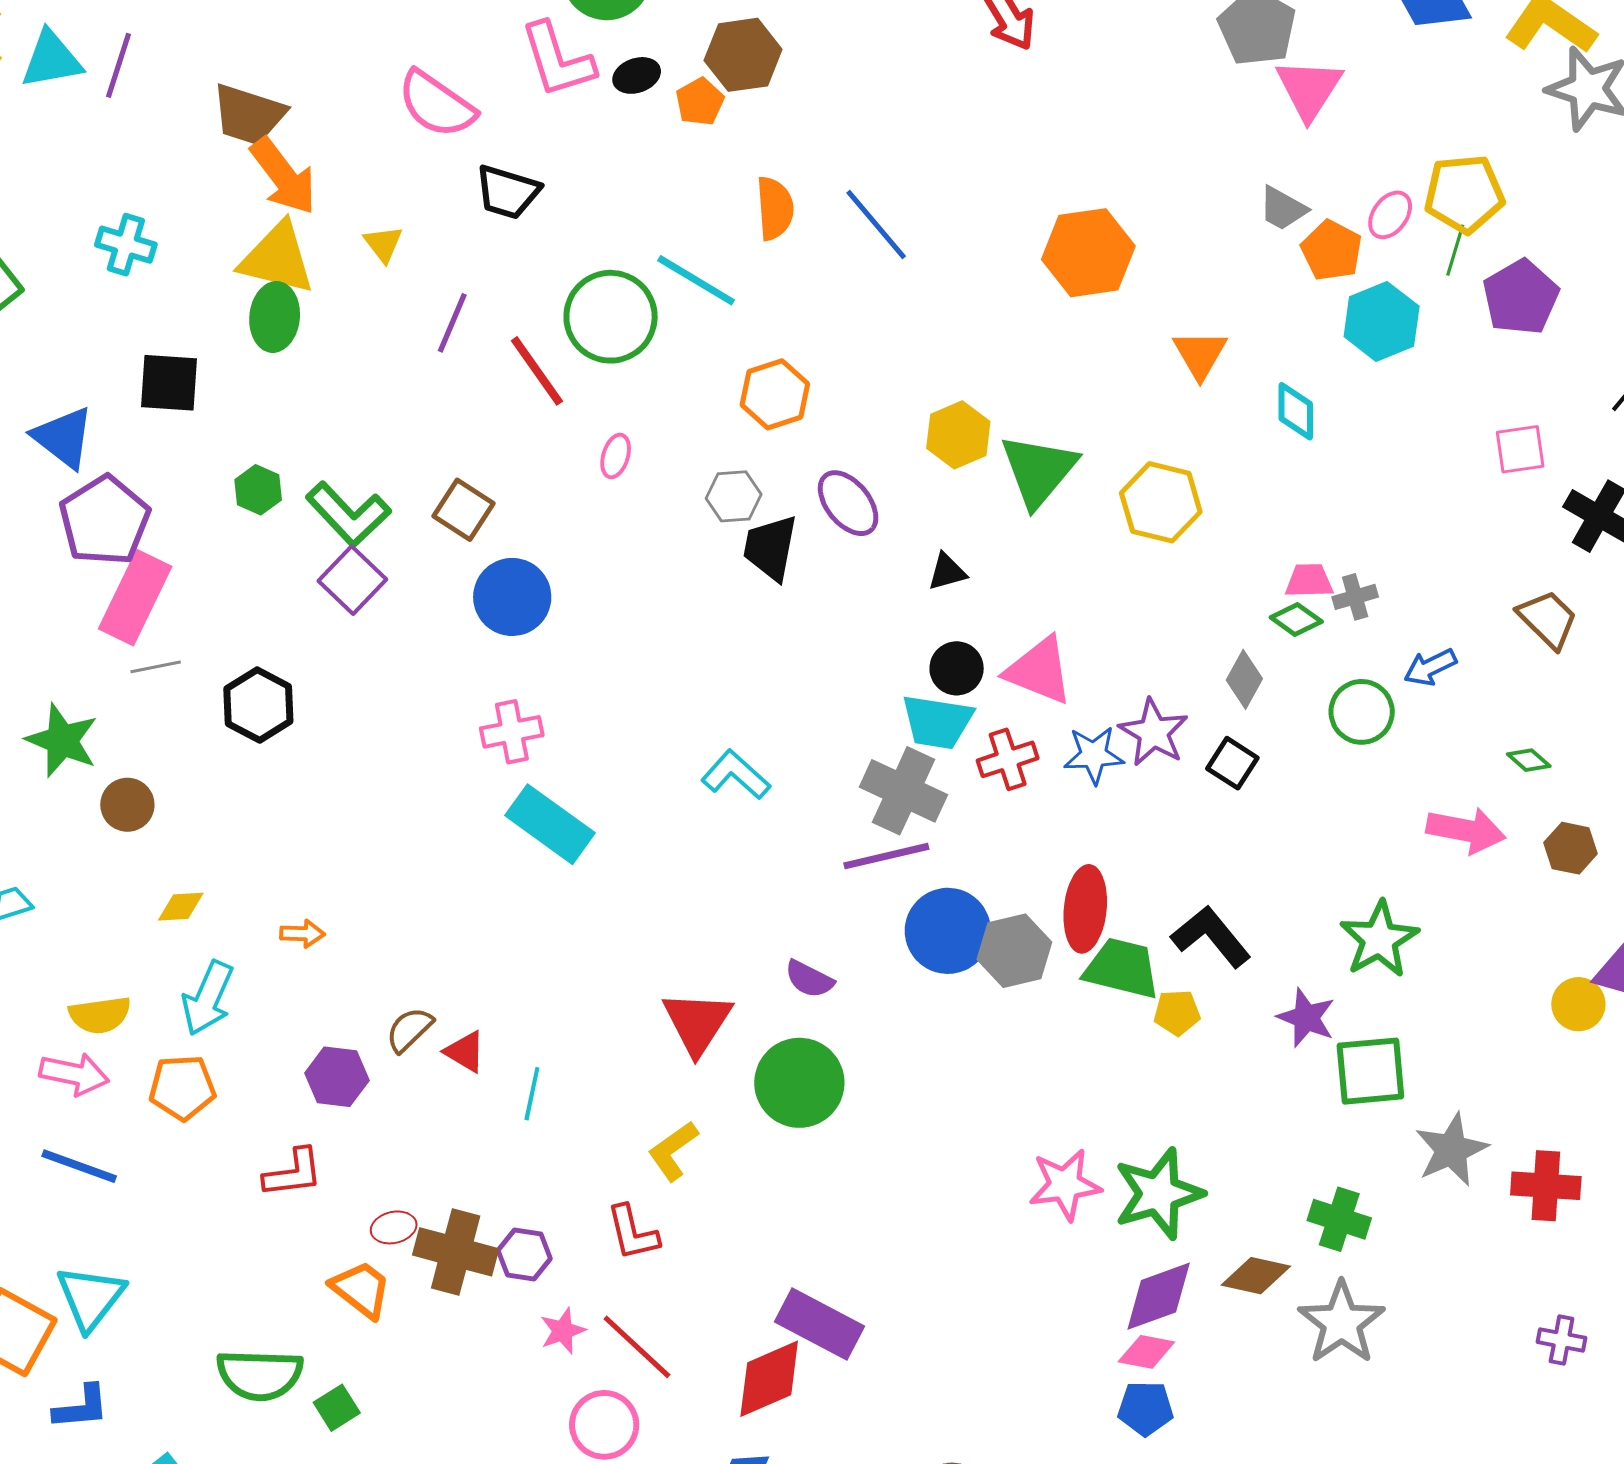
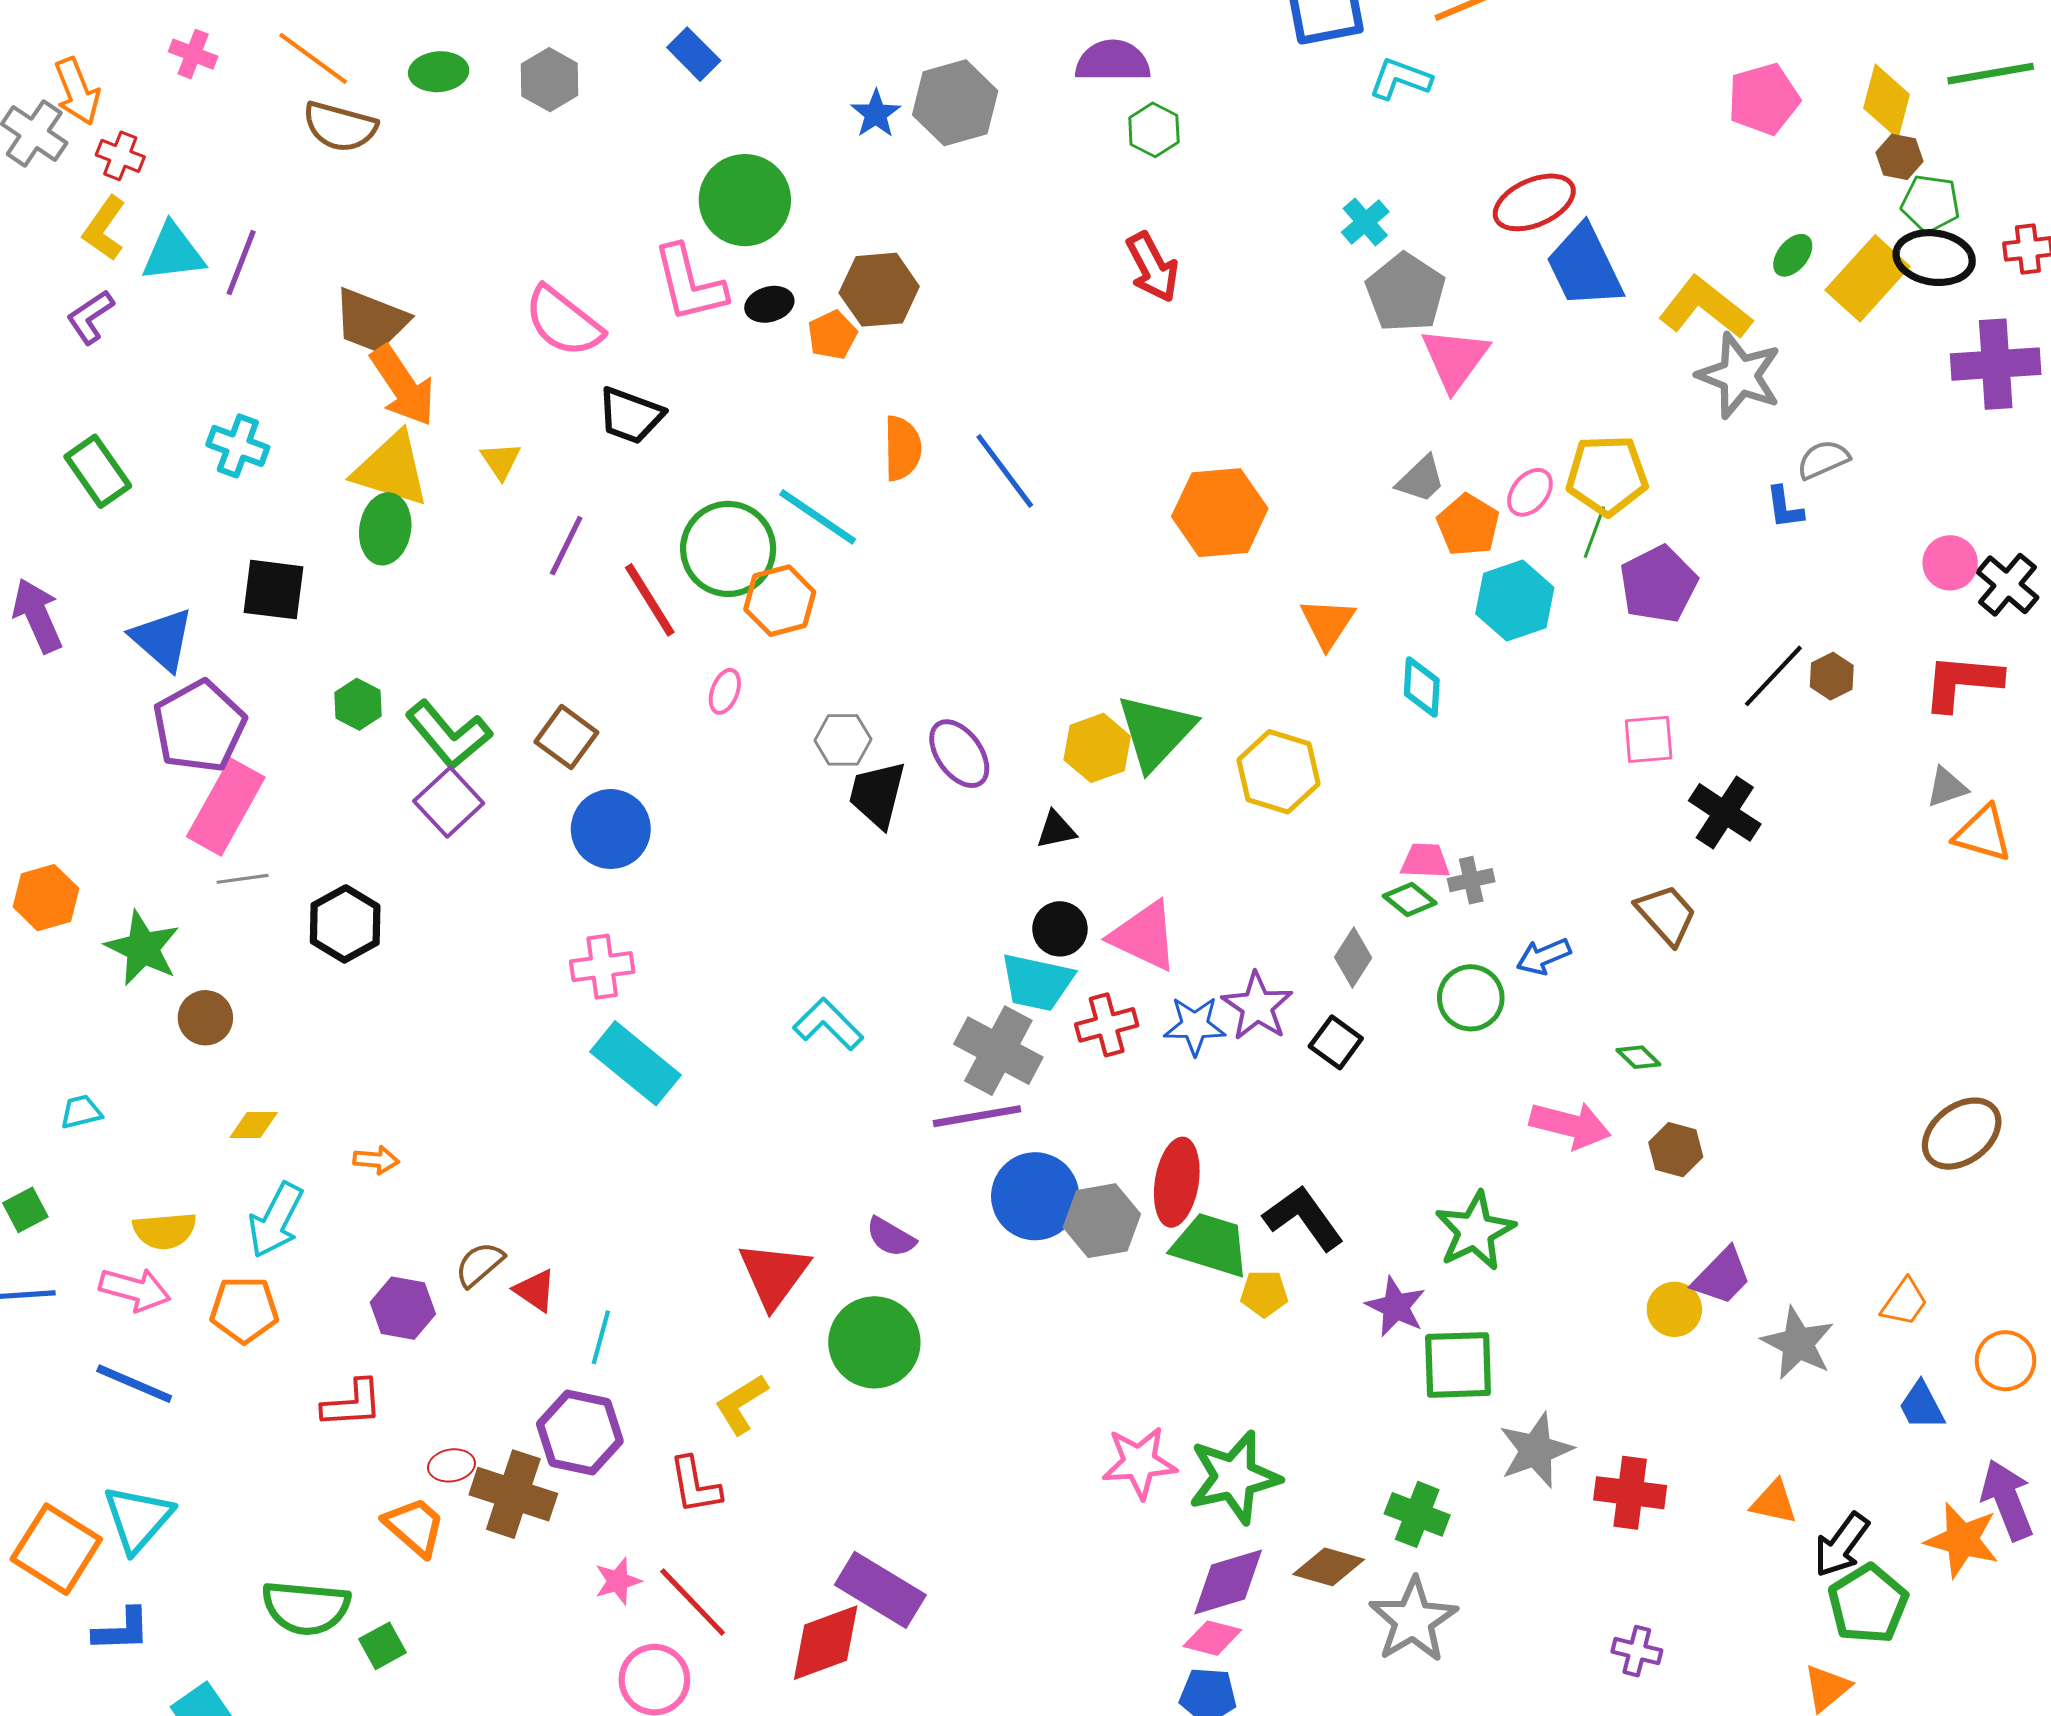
gray trapezoid: (1283, 208) -> (1421, 479), turned -76
orange hexagon: (775, 394) -> (780, 601), moved
yellow hexagon: (958, 435) -> (1097, 748), moved
purple hexagon: (524, 1254) -> (580, 1432), moved, size x1.5

